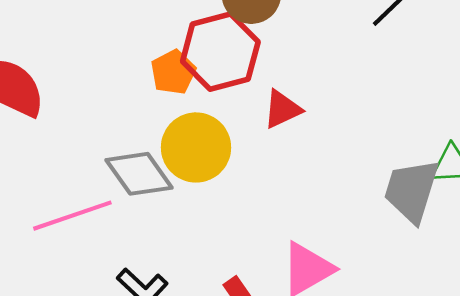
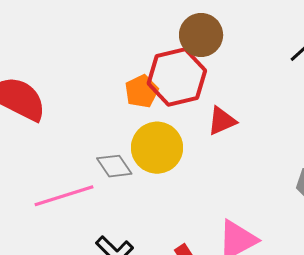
gray diamond: (139, 174) -> (114, 166), size x0.7

